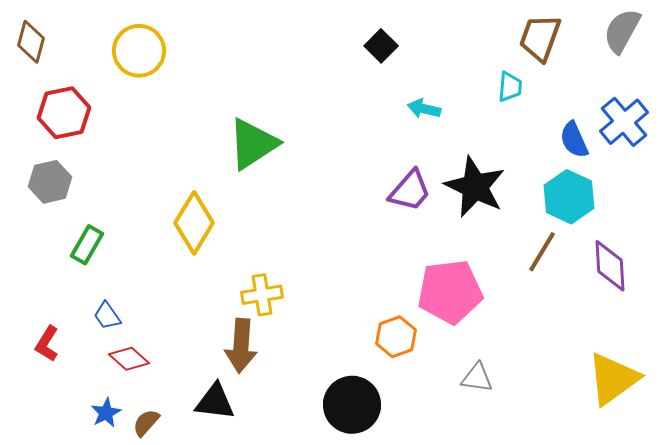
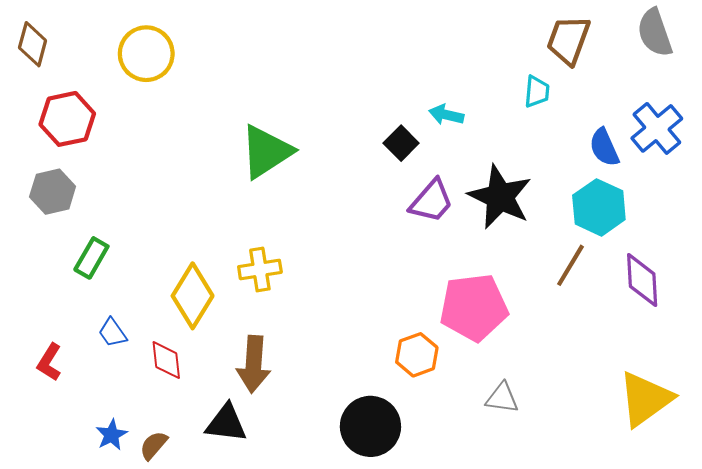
gray semicircle: (622, 31) -> (655, 33), turned -48
black square: (381, 46) -> (401, 143), moved
yellow diamond: (194, 223) -> (193, 296), moved
yellow cross: (262, 295) -> (260, 270), moved
red diamond: (129, 359) -> (166, 360), moved, turned 42

